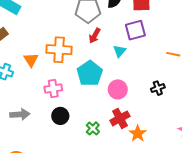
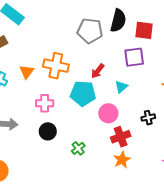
red arrow: (95, 36) -> (98, 71), moved
cyan triangle: (120, 51) -> (121, 87), moved
cyan pentagon: (90, 73) -> (83, 94), turned 30
red cross: (120, 118) -> (121, 137), moved

